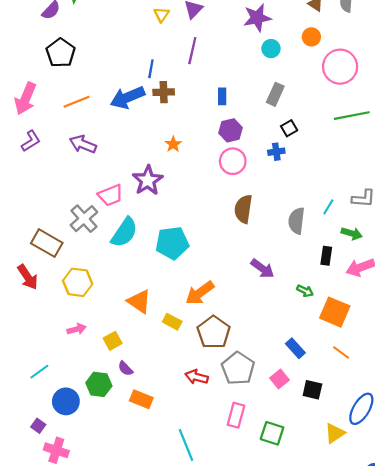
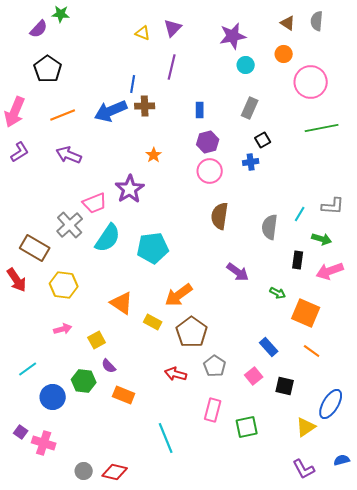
yellow triangle: (162, 15) -> (143, 33), turned -42
gray pentagon: (238, 368) -> (215, 366), size x0.7
purple square: (38, 426) -> (21, 432), moved
green square: (272, 433) -> (247, 427), turned -30

